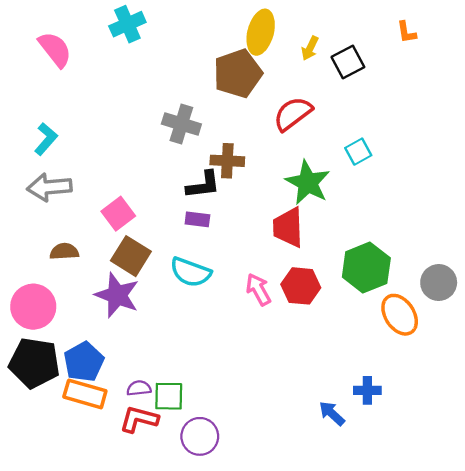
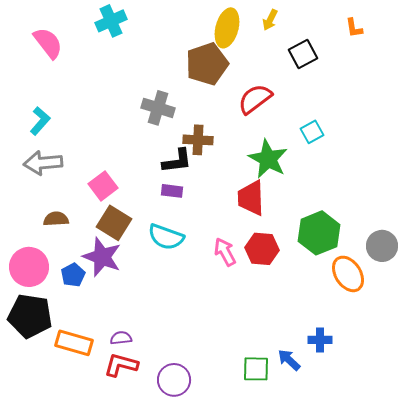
yellow arrow: (310, 48) -> (270, 20), moved
blue pentagon: (84, 362) -> (73, 275), moved, size x0.7
green square: (169, 396) -> (256, 369), moved

